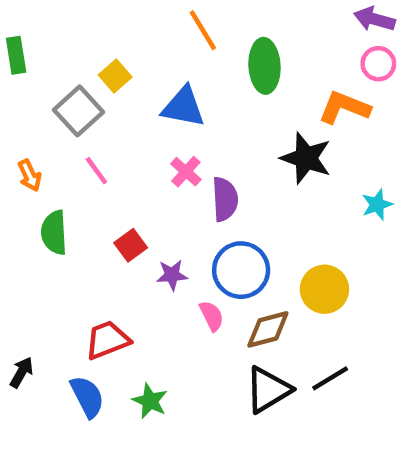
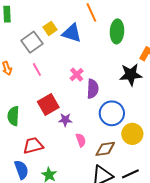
blue triangle: (183, 107) -> (72, 33), moved
black star: (306, 158) -> (131, 75), turned -30
green semicircle: (54, 233) -> (13, 116), moved
red square: (131, 245) -> (48, 105), size x1.5
blue circle: (241, 270) -> (112, 113), moved

